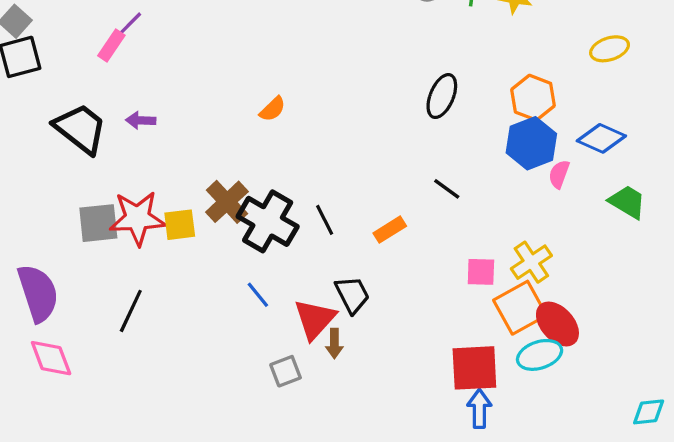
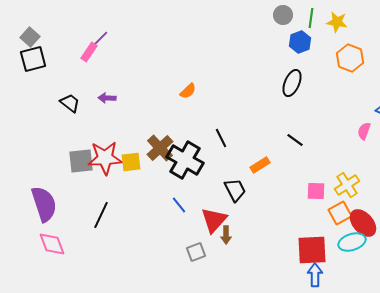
orange hexagon: (533, 98) -> (350, 58), moved
black trapezoid: (80, 129) -> (70, 103), size x0.6
blue hexagon: (531, 143) -> (300, 42), moved, size x0.7
black line: (325, 220) -> (221, 138), moved
black trapezoid: (352, 295) -> (235, 190), moved
orange square: (520, 308) -> (340, 213), size x0.7

